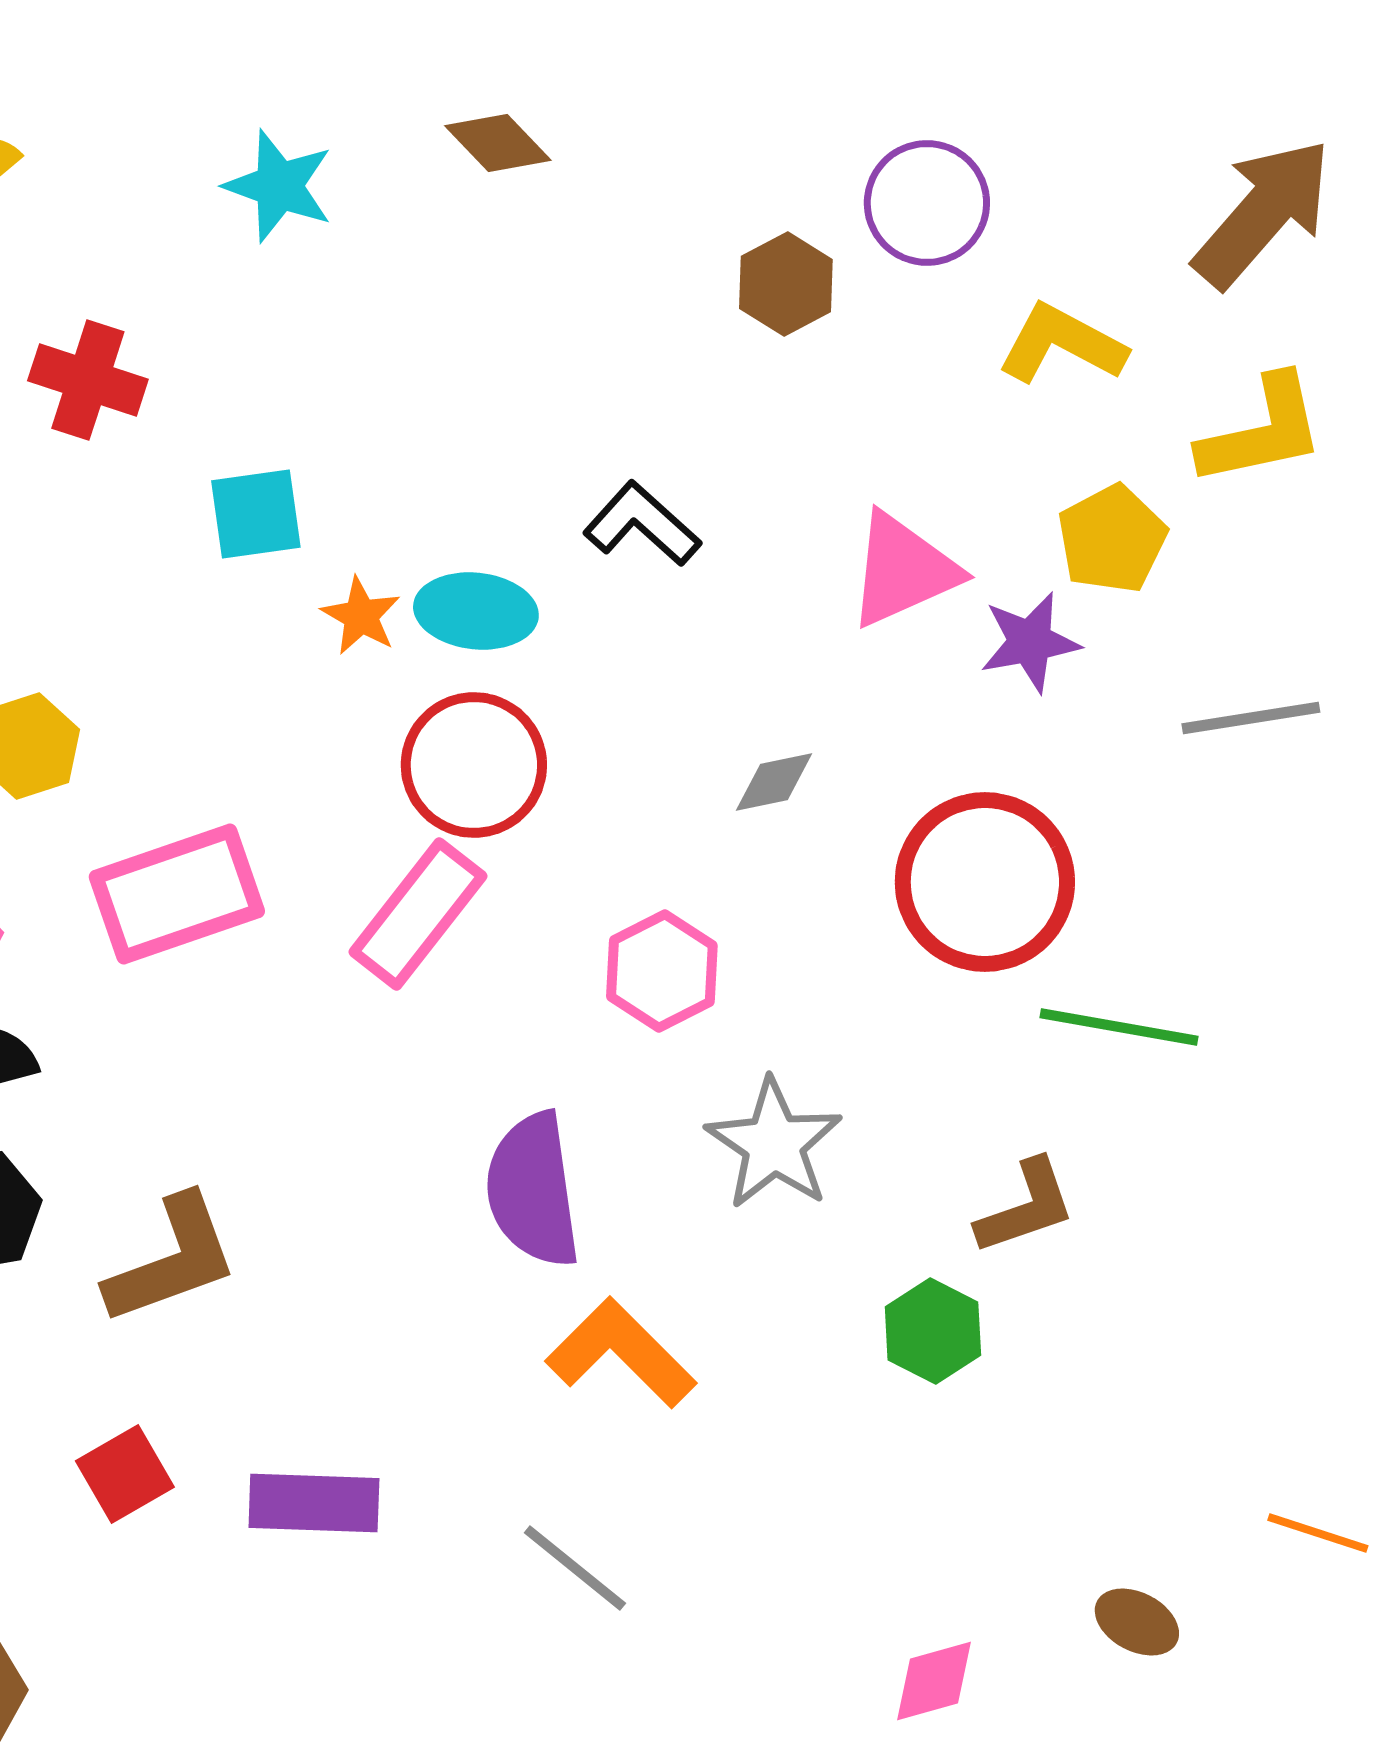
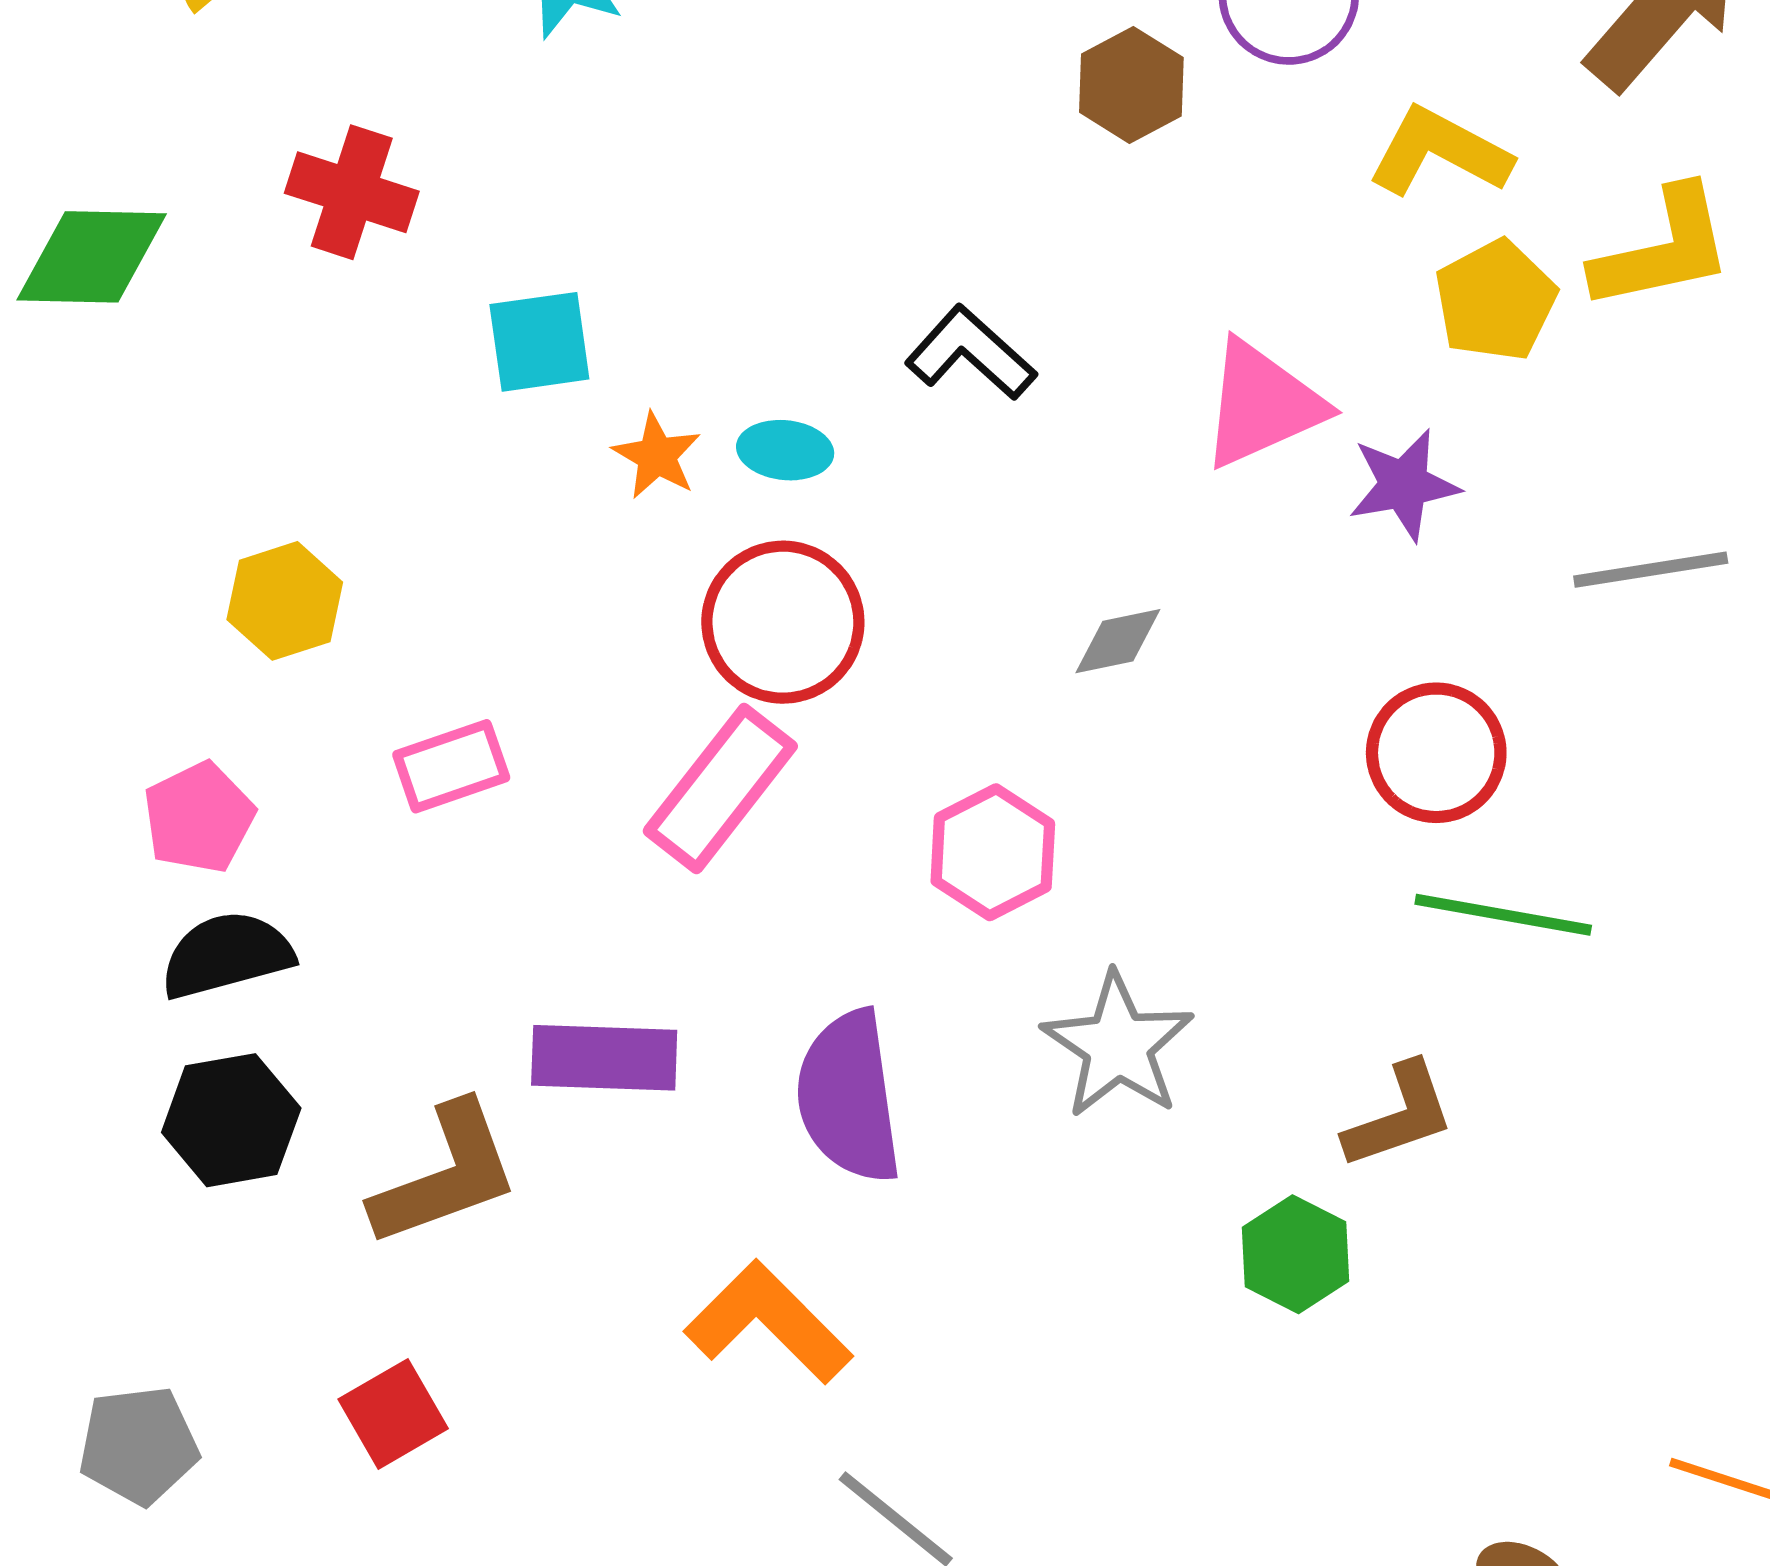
yellow pentagon: (1112, 539) -> (1495, 300), moved
cyan ellipse: (476, 611) -> (785, 450), size x0.7
red circle: (985, 882) -> (1436, 753), moved, size x0.7
pink rectangle: (177, 894) -> (451, 766), size x0.6
orange L-shape: (621, 1353) -> (768, 1322), moved
purple rectangle: (314, 1503) -> (604, 1058), moved

